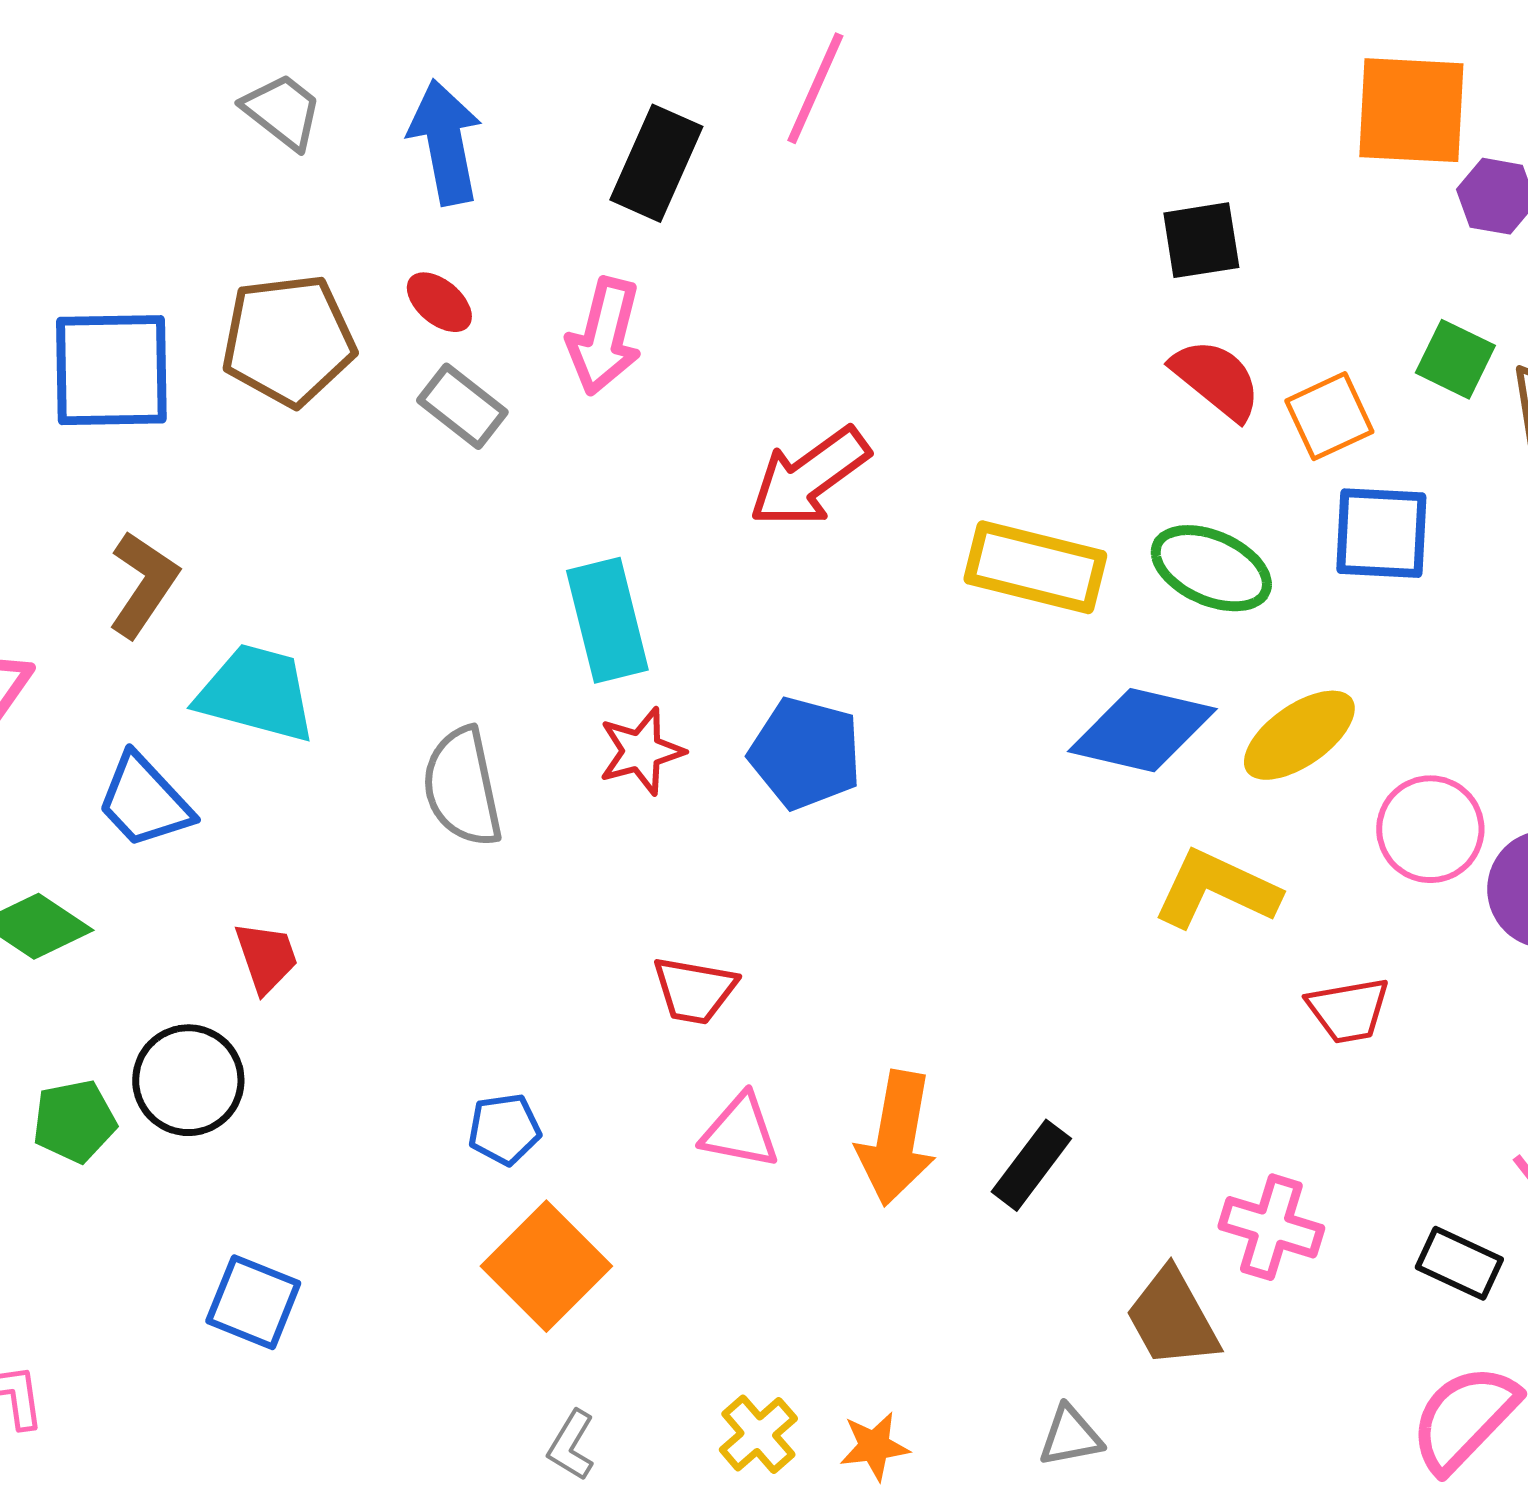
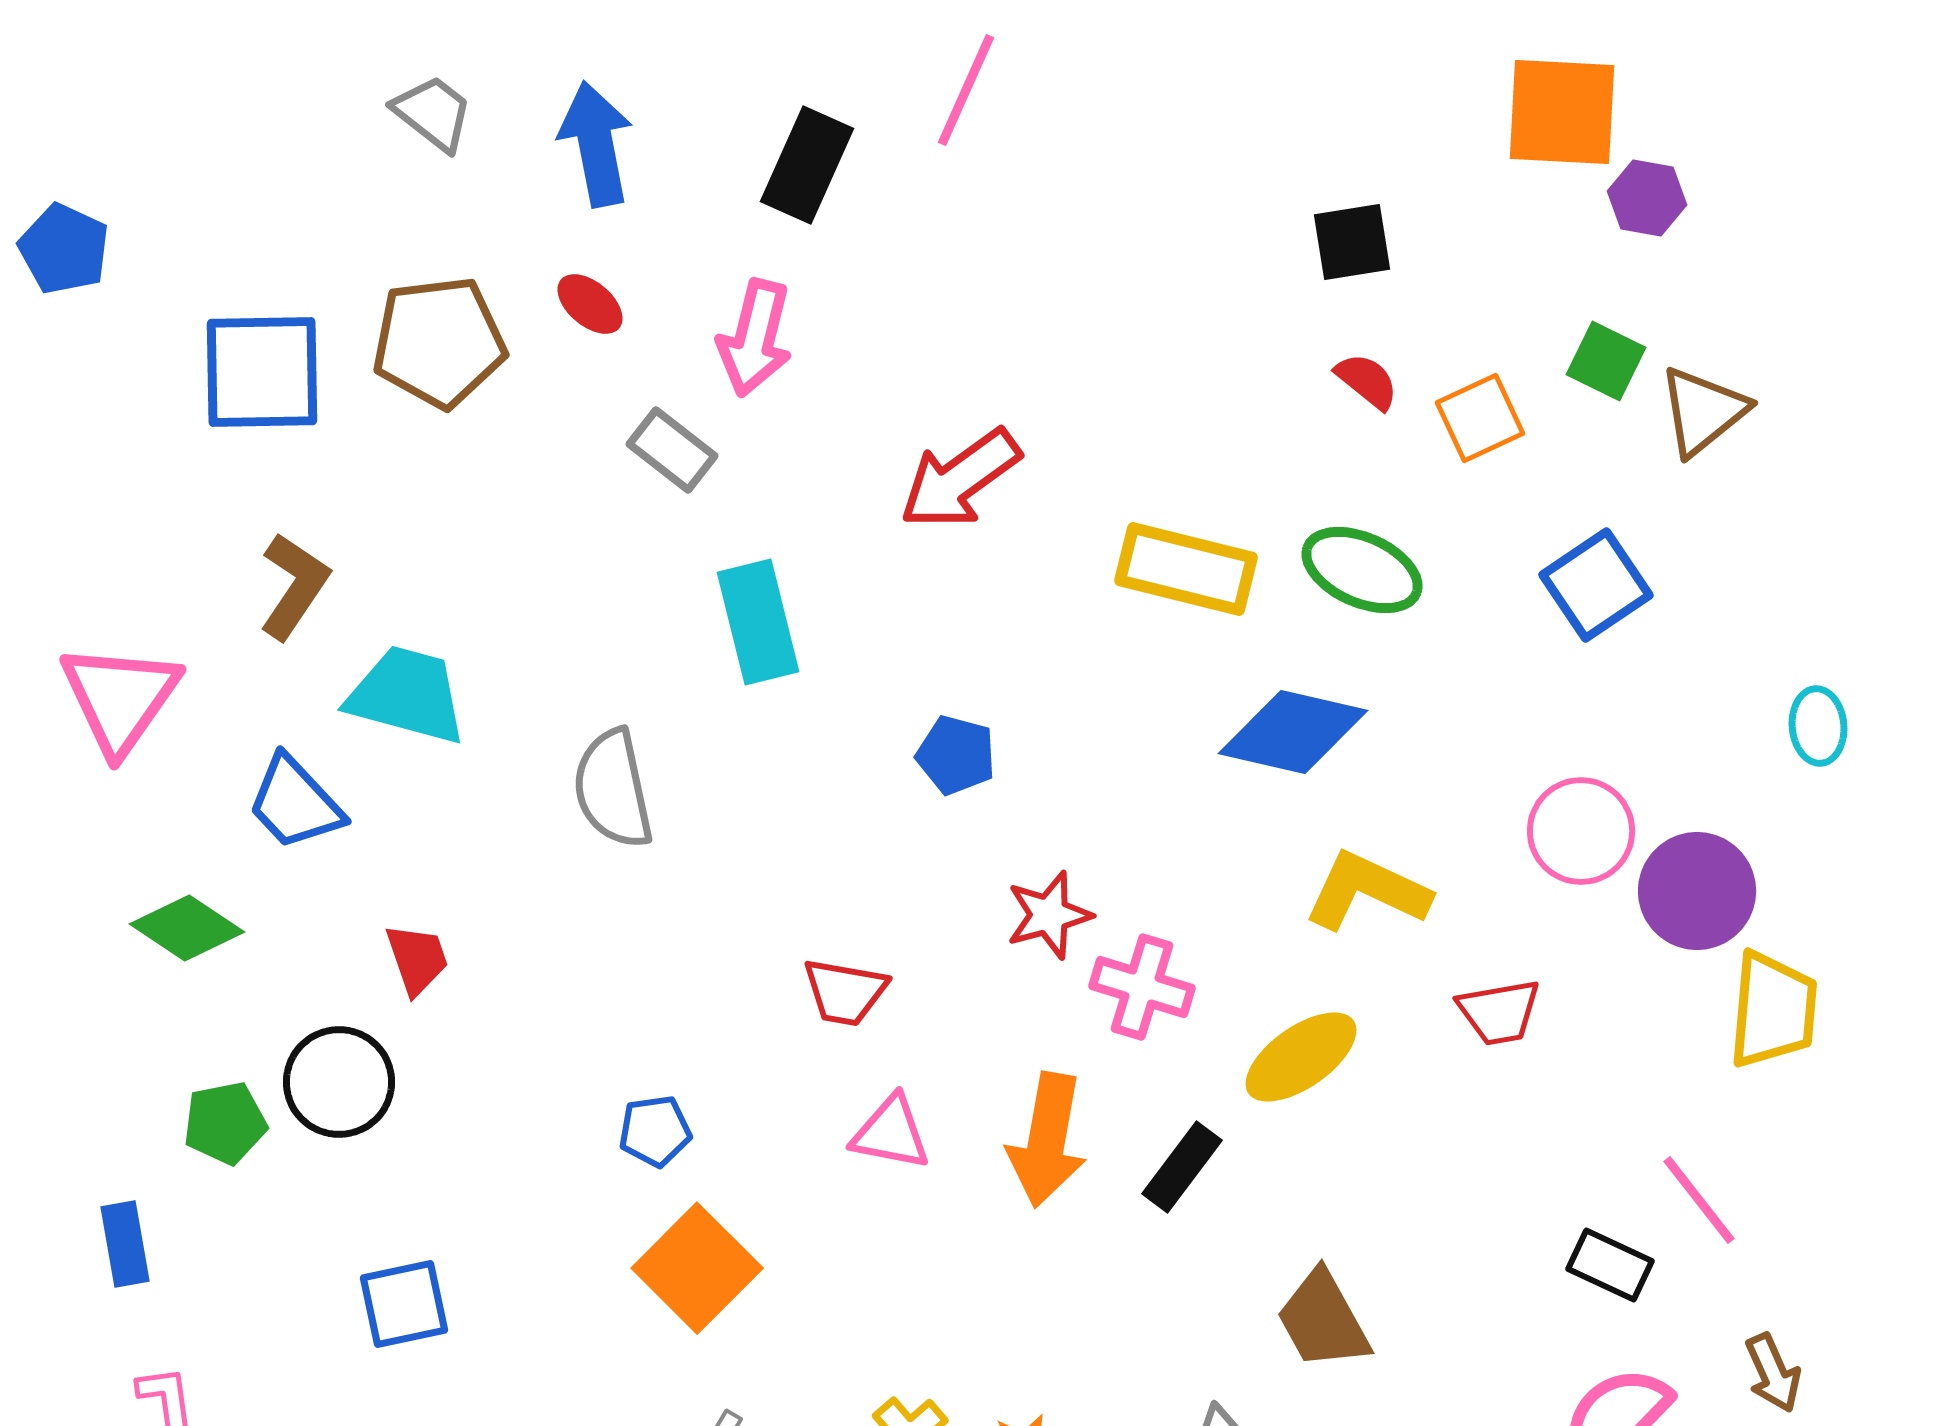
red semicircle: (1216, 379) -> (1367, 381), size x0.7
gray rectangle: (462, 406) -> (672, 450), moved
blue square: (1381, 533) -> (1596, 585), moved, turned -37
yellow ellipse: (1299, 735) -> (1301, 1057), moved
red star: (641, 751) -> (1049, 915), moved
blue pentagon: (805, 753) -> (956, 755), size x0.7
pink cross: (1271, 1227) -> (1142, 987), moved
blue square: (253, 1302) -> (404, 1304), turned -34

